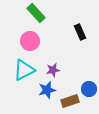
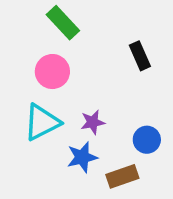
blue circle: (89, 89) -> (147, 140), moved

